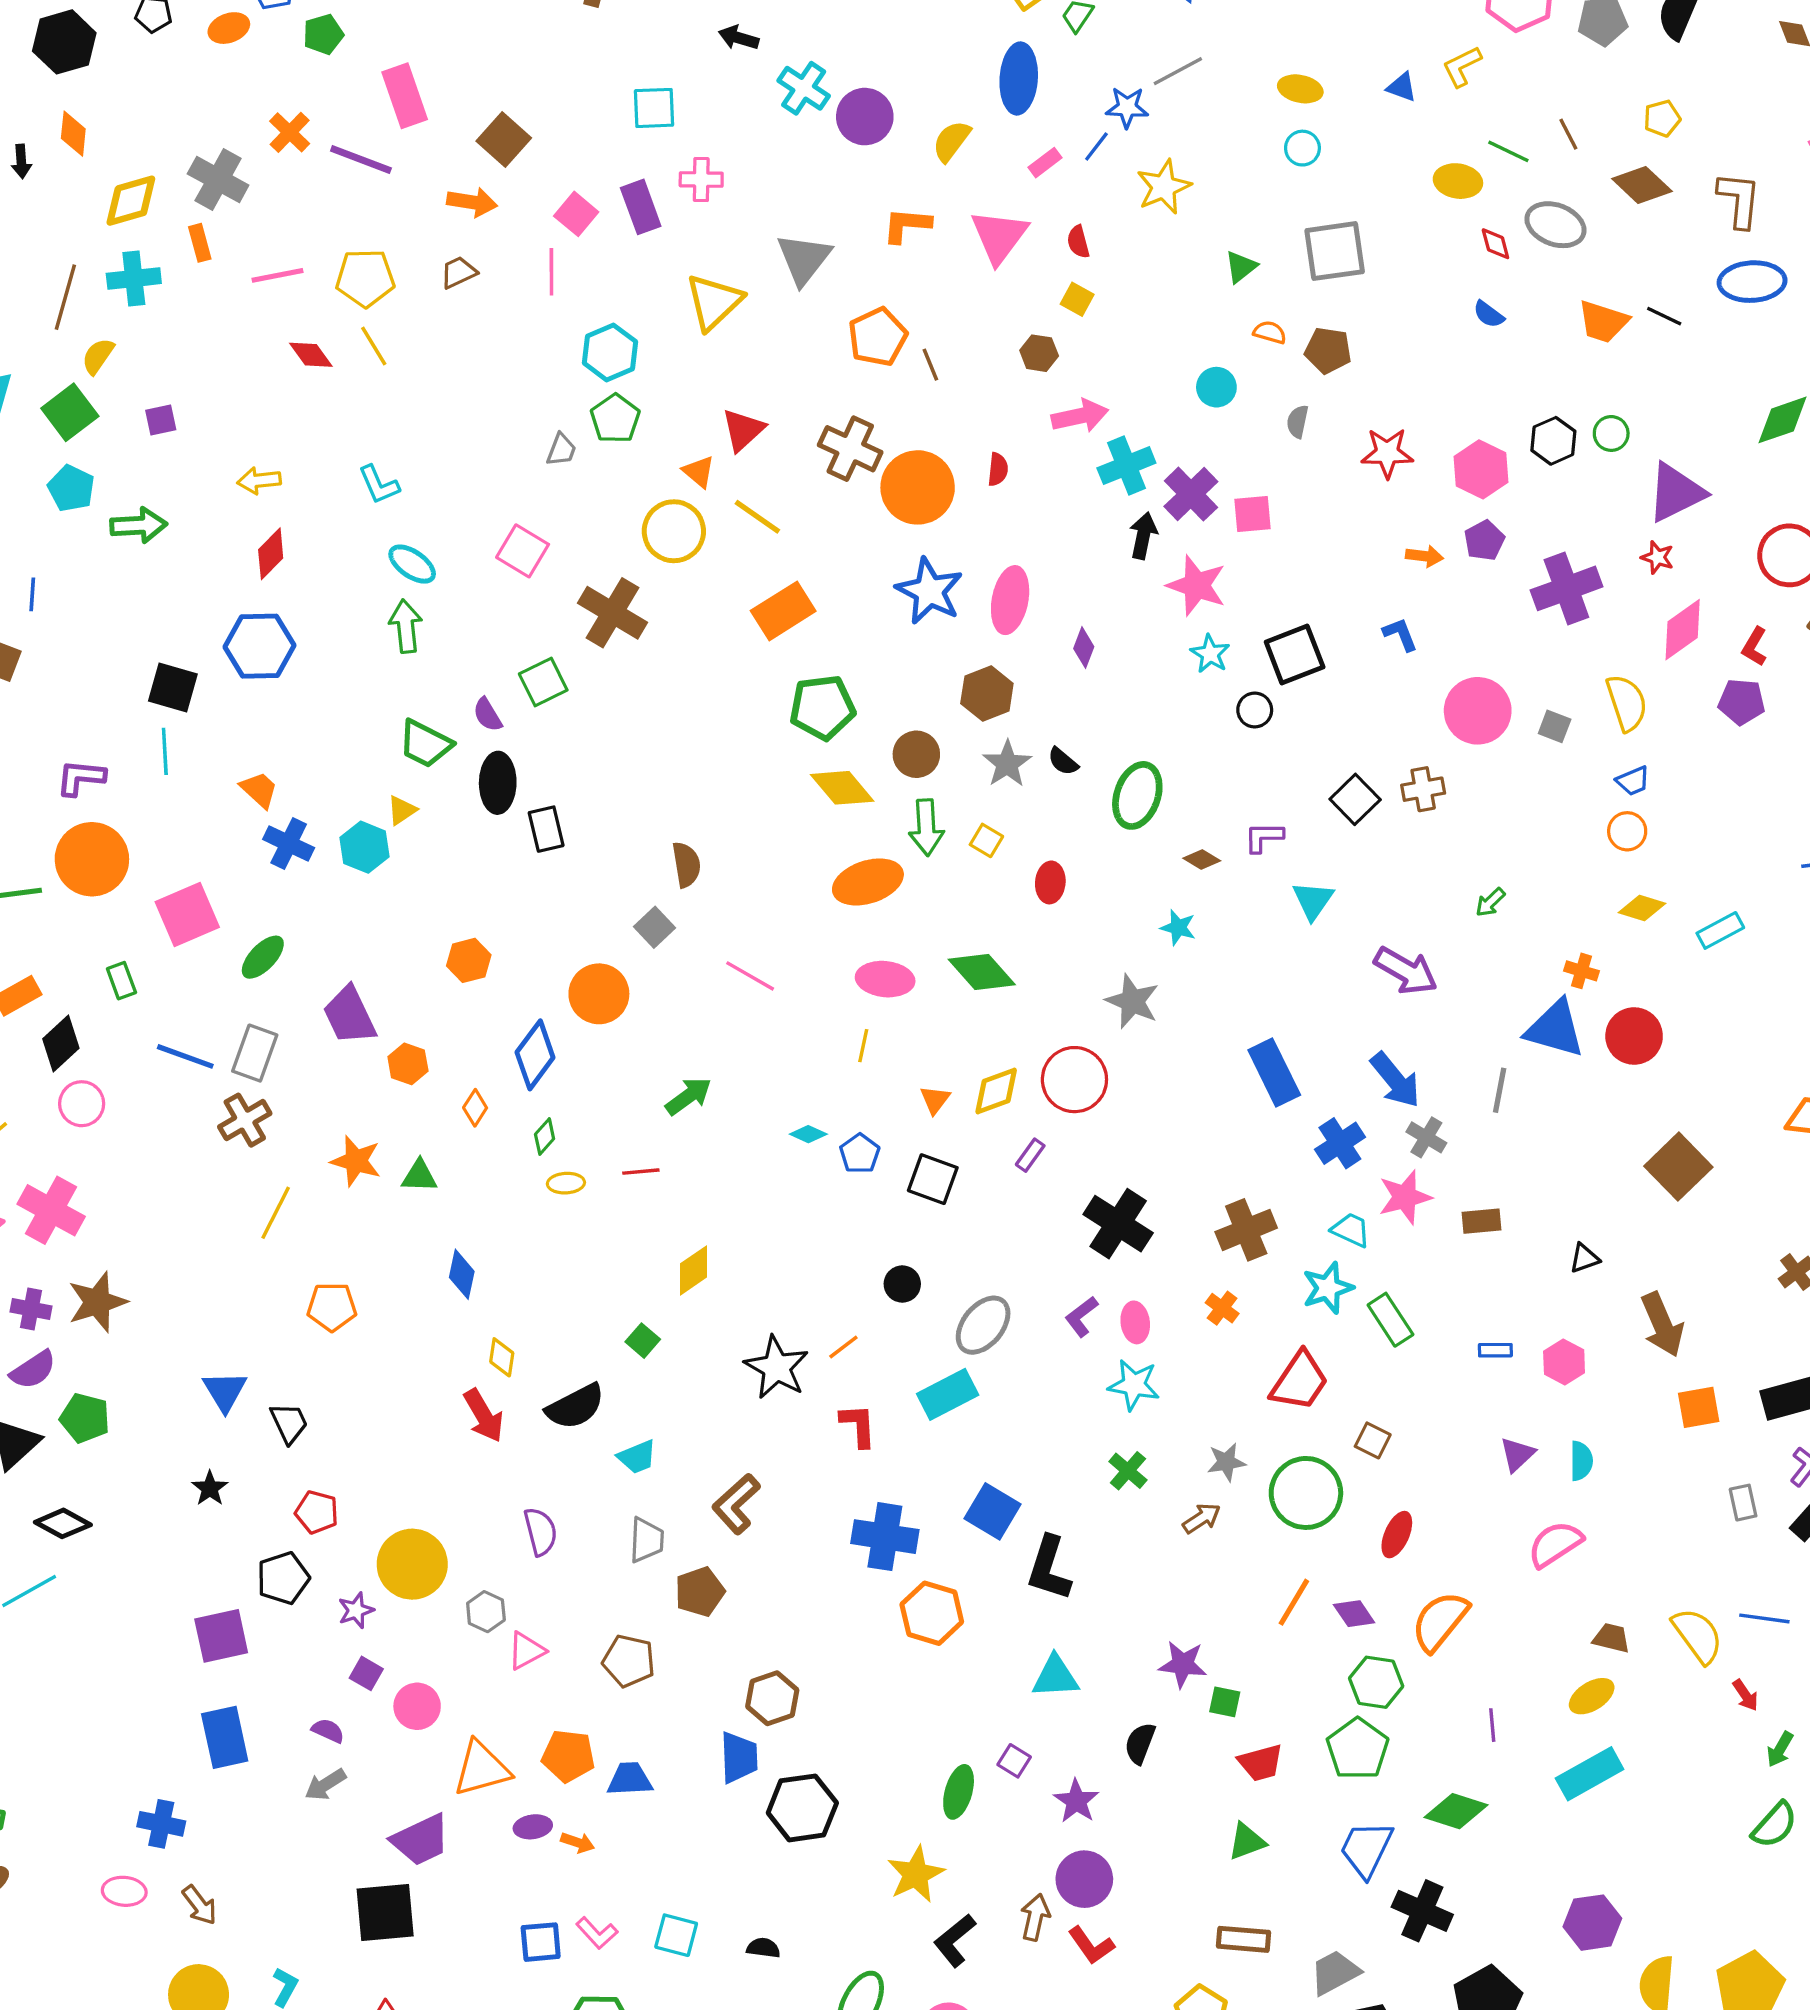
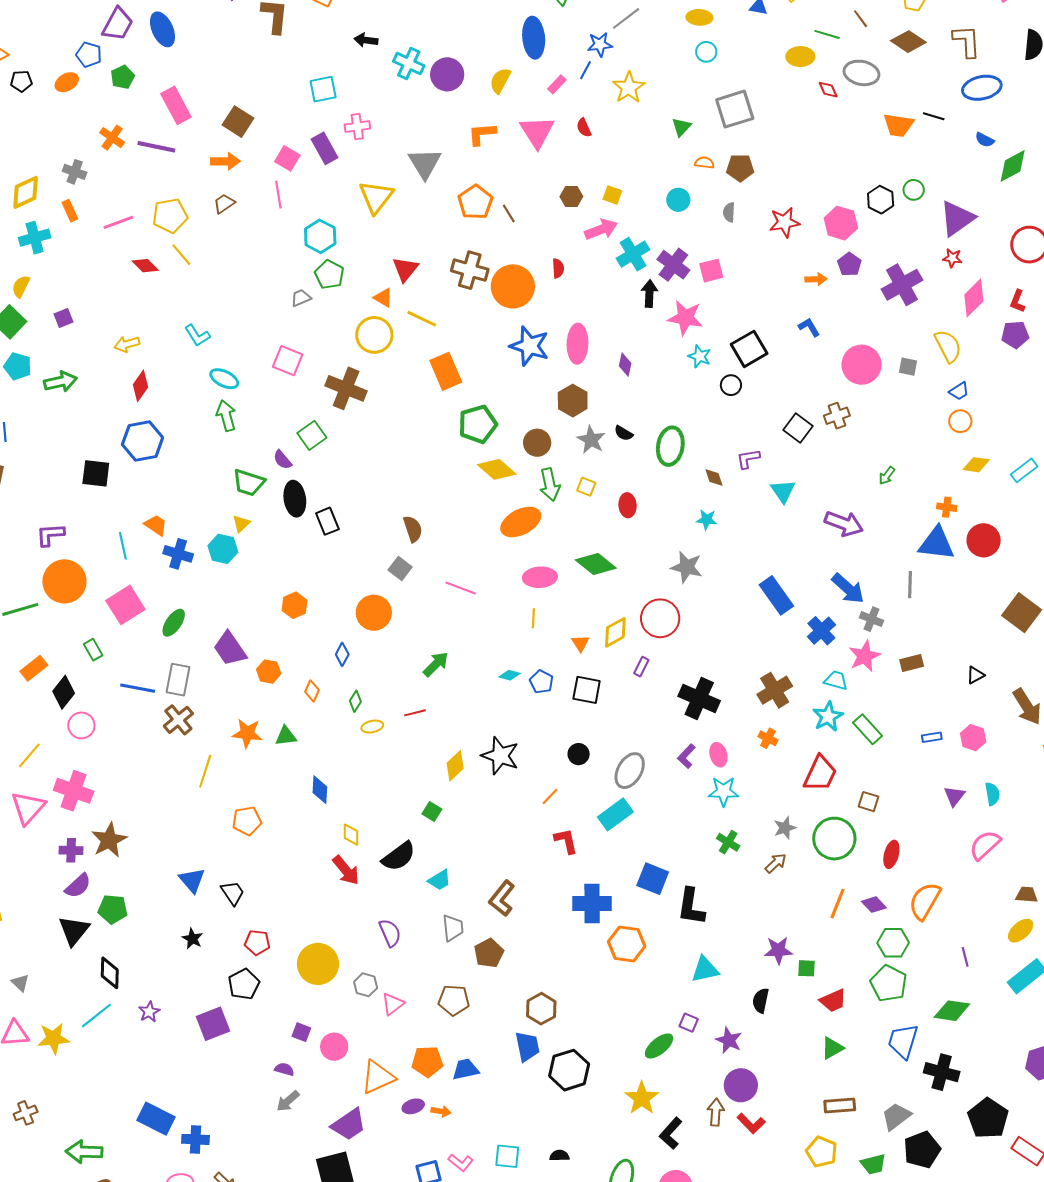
gray cross: (218, 180) -> (75, 172), size x0.7
yellow square: (1077, 299) -> (612, 195), moved
blue semicircle: (1489, 314) -> (985, 140), moved
gray trapezoid: (561, 450) -> (301, 298), turned -125
orange rectangle: (783, 611) -> (446, 371), turned -72
cyan line: (165, 751) -> (123, 546), moved
brown diamond: (1202, 859) -> (714, 478), turned 50
blue diamond: (535, 1055) -> (342, 654), size x0.6
black star: (777, 1367) -> (500, 756), moved
black diamond: (63, 1523) -> (110, 973), turned 72
purple star: (356, 1610) -> (149, 1012), moved
blue rectangle: (225, 1737) -> (156, 1119), moved, turned -42
green ellipse: (959, 1792) -> (659, 1046), turned 44

